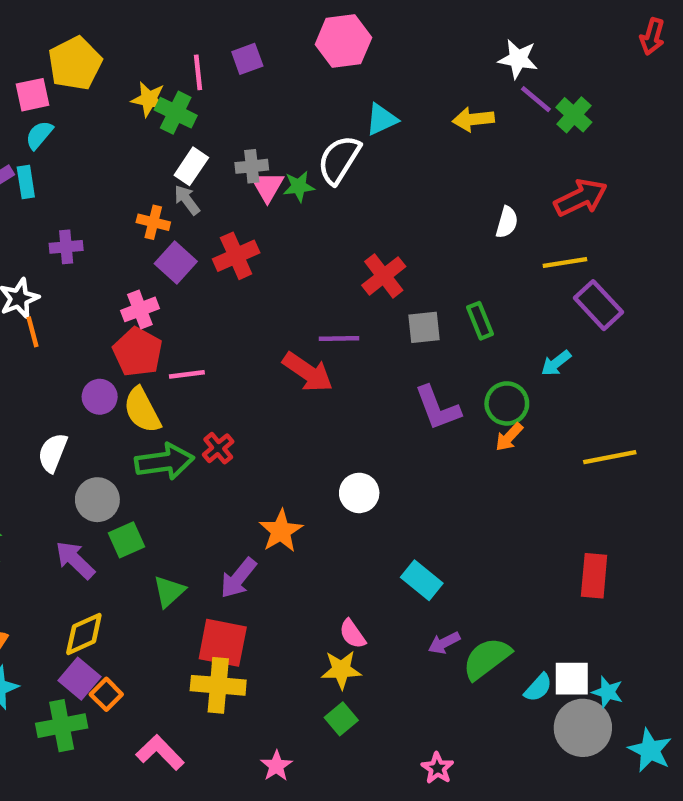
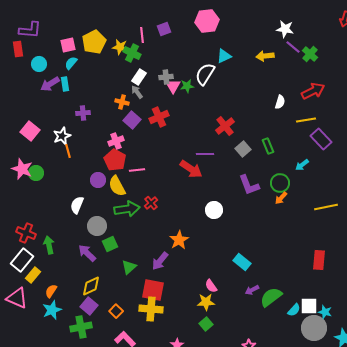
yellow pentagon: (75, 63) -> (94, 42), moved
gray square: (424, 327) -> (243, 149), turned -35
white circle: (359, 493) -> (214, 210), moved
orange square: (106, 694) -> (116, 311), moved

